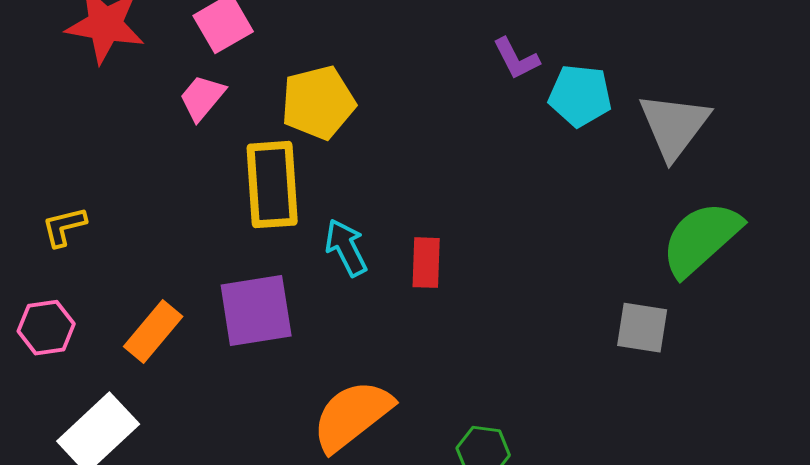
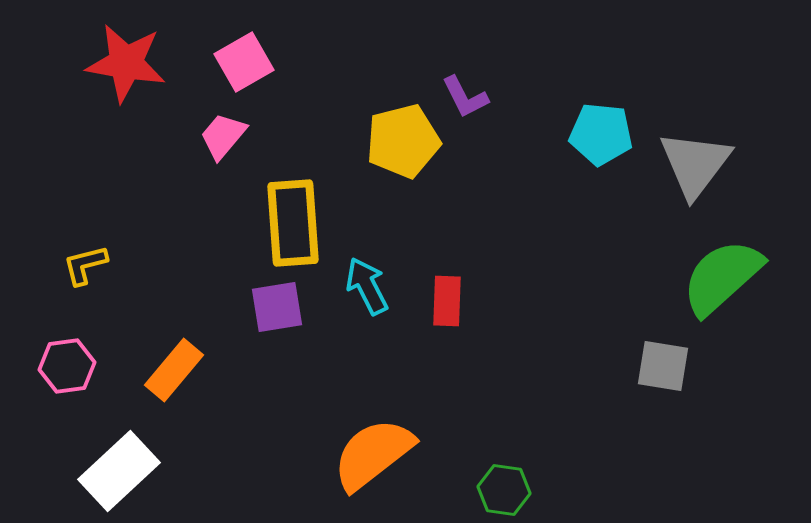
purple L-shape: (516, 59) -> (465, 97), moved
yellow pentagon: (318, 103) -> (403, 141), moved
purple square: (256, 311) -> (277, 307), moved, size x0.7

